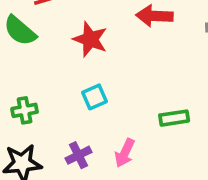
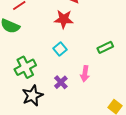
red star: (90, 39) -> (64, 19), moved
green cross: (25, 110) -> (25, 67), size x1.5

